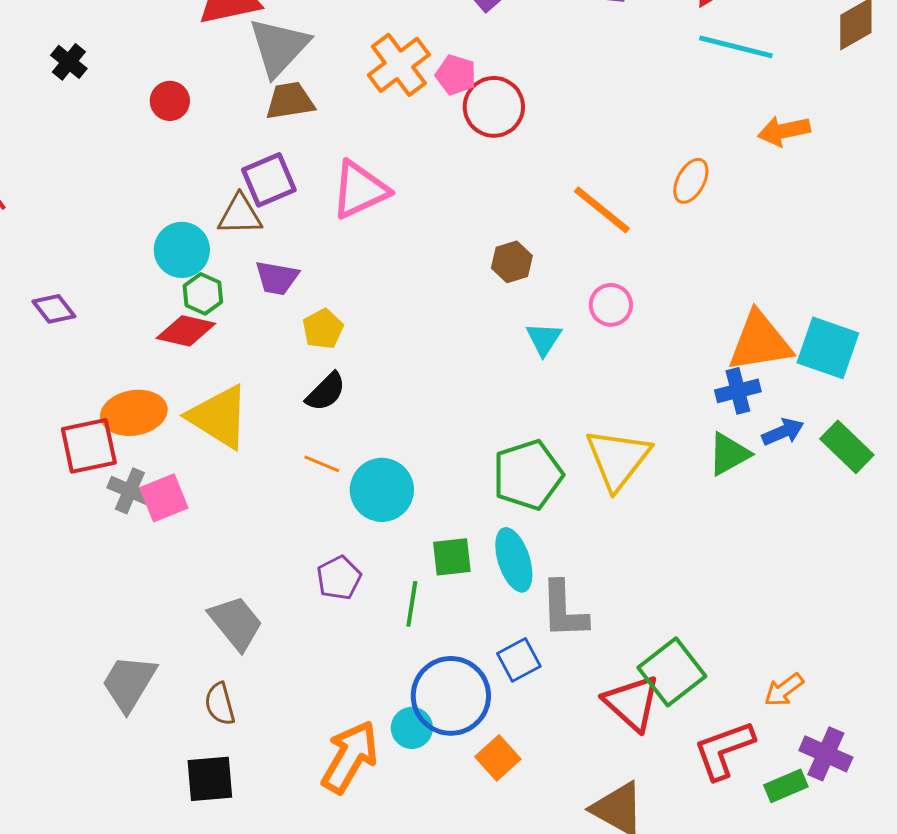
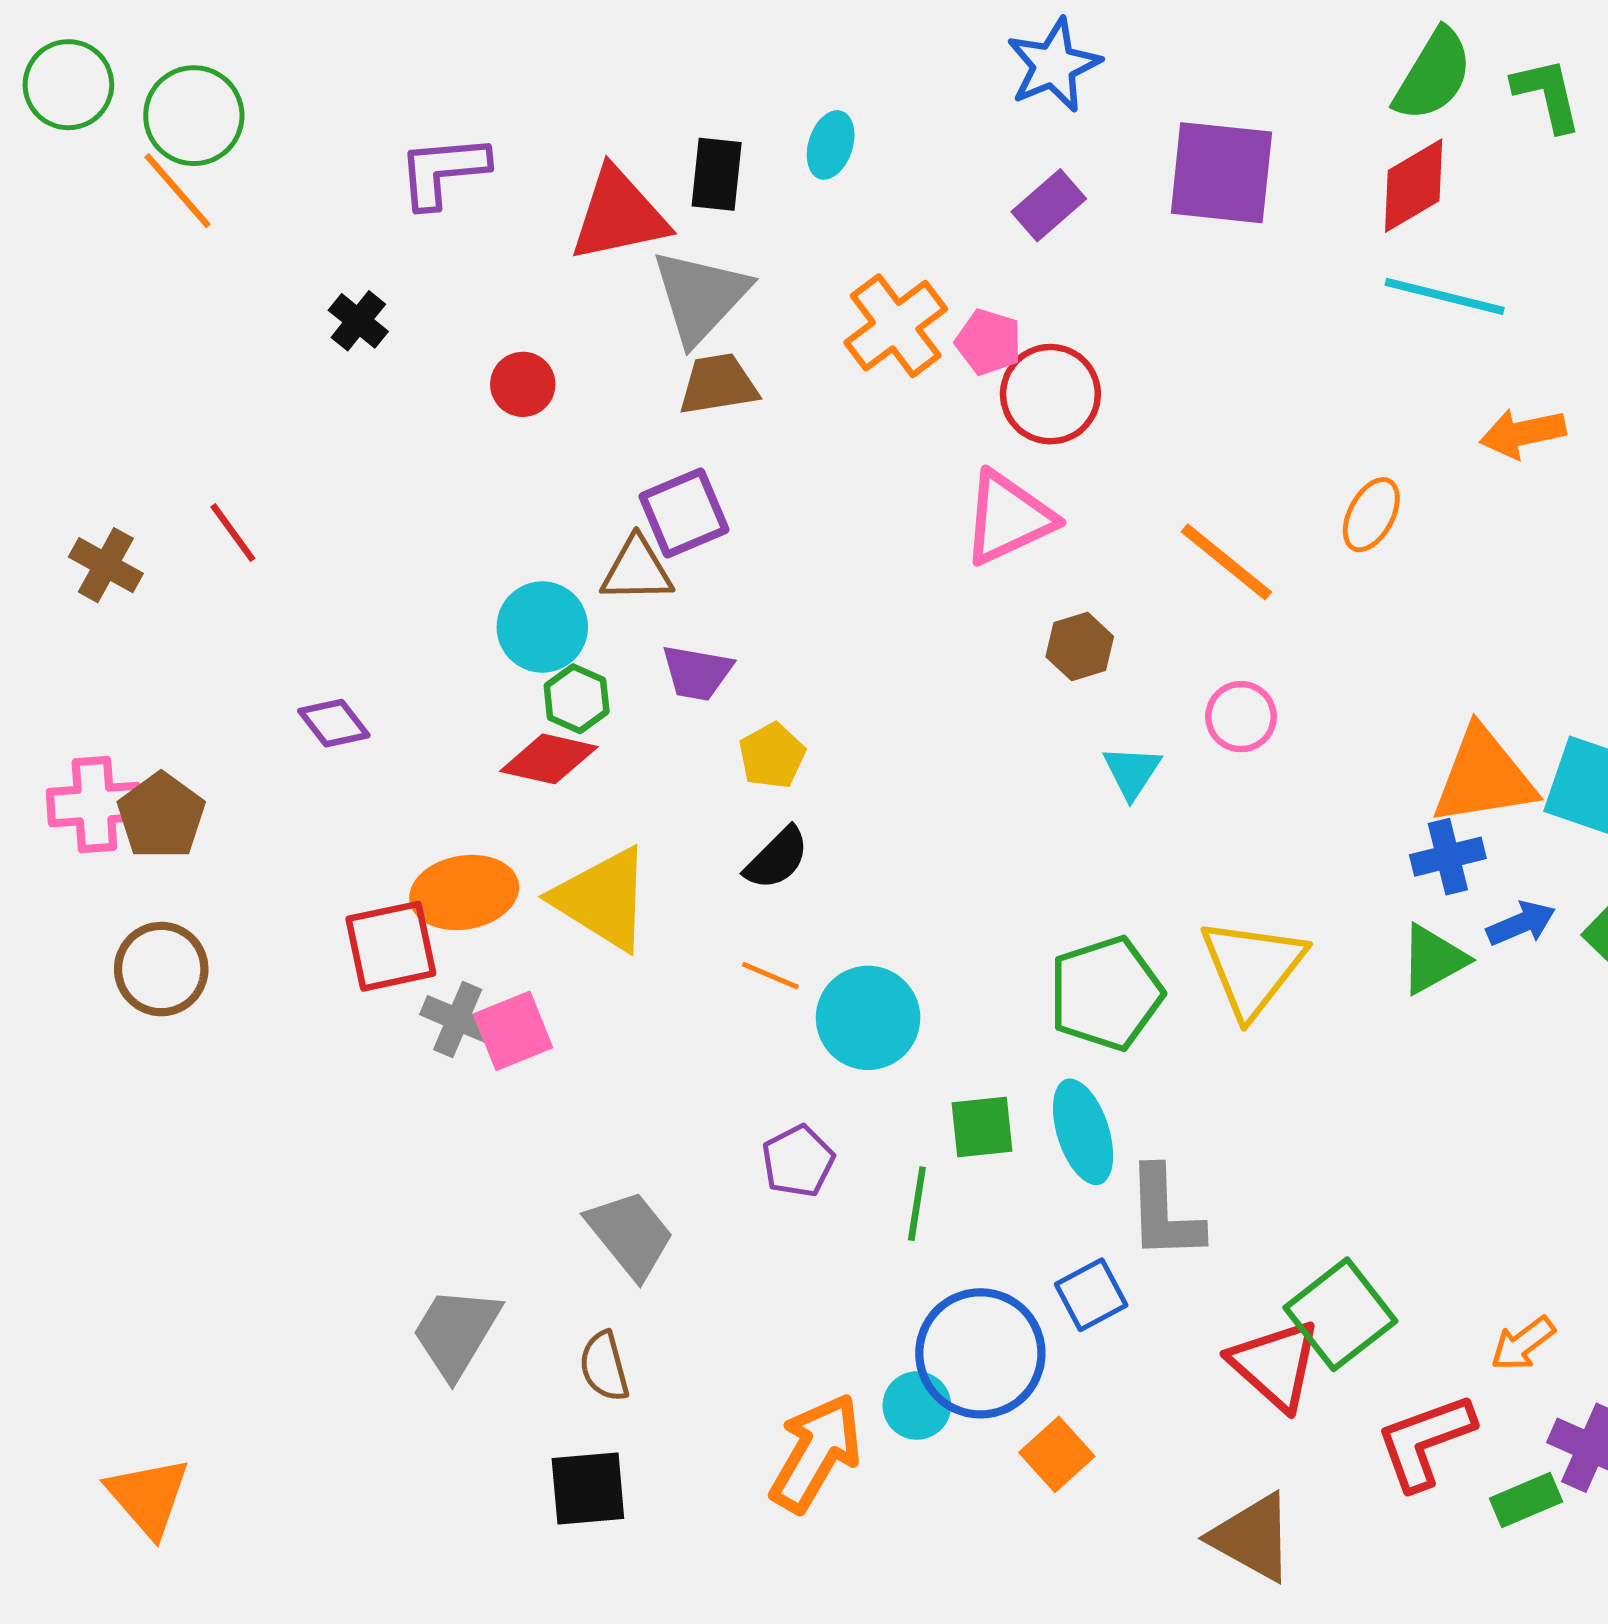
pink triangle: (360, 190) -> (1008, 518), moved

